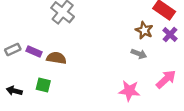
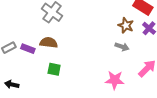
brown semicircle: (56, 58) -> (49, 43), moved
green square: (43, 85) -> (54, 69), moved

